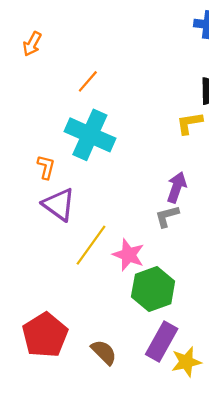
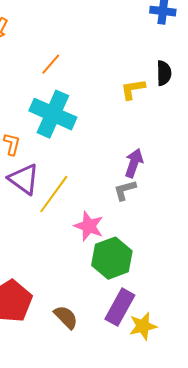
yellow L-shape: (189, 123) -> (133, 89), moved
yellow line: (91, 245) -> (54, 194), moved

